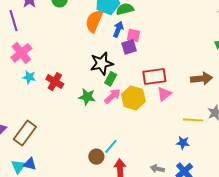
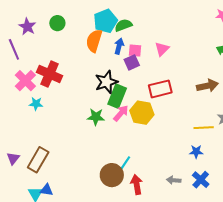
green rectangle: (111, 79) -> (117, 96), size x1.6
red cross: (55, 82) -> (50, 74), moved, size x1.4
pink triangle: (164, 94) -> (162, 49), moved
brown circle: (96, 157) -> (112, 175), size x1.5

